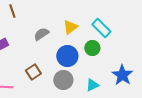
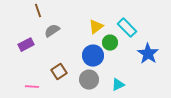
gray semicircle: (41, 34) -> (52, 31), moved
green circle: (92, 48) -> (110, 43), moved
blue star: (122, 75) -> (148, 54), moved

